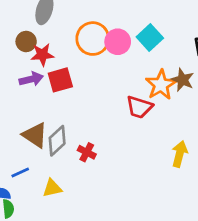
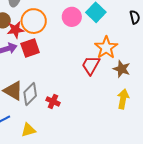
orange circle: (93, 39) -> (34, 21), moved
brown star: (182, 80) -> (122, 69), moved
red trapezoid: (139, 107) -> (91, 65), turned 105

